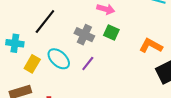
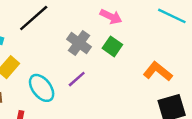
cyan ellipse: (59, 59) -> (42, 88), moved

